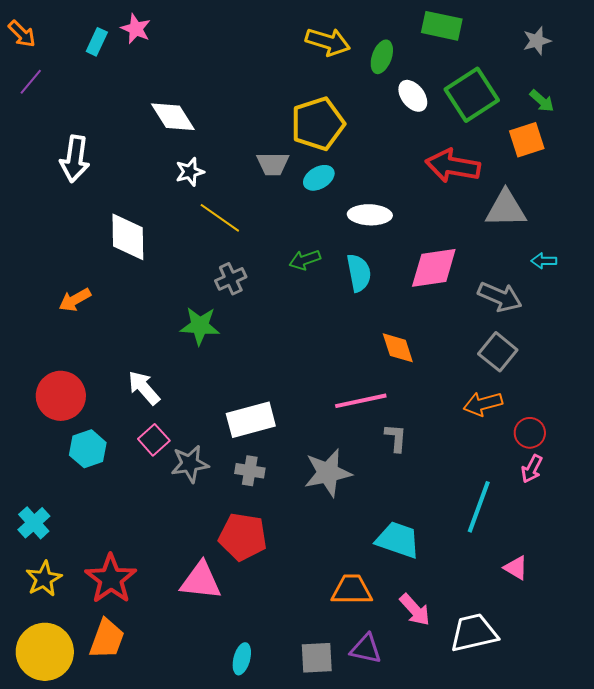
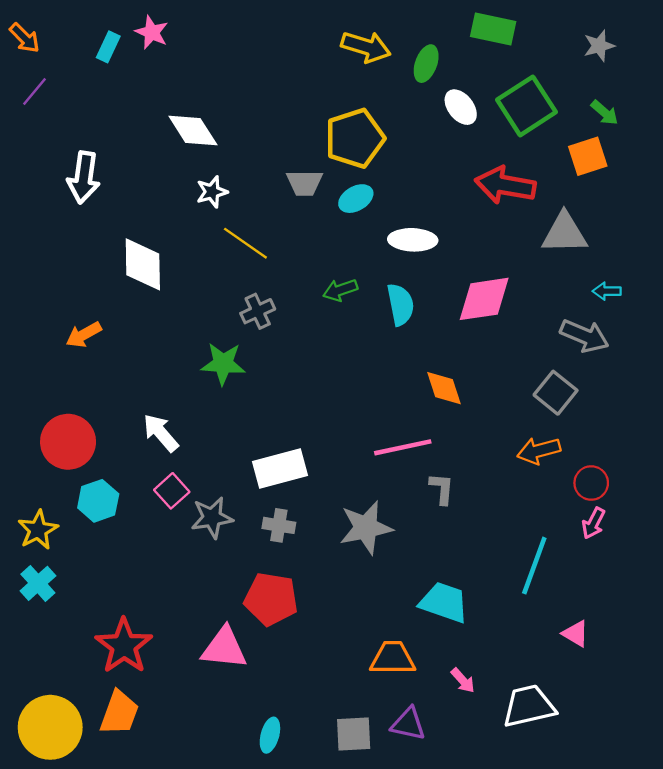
gray arrow: (500, 297) -> (585, 336), moved
yellow star: (44, 579) -> (38, 530), moved
pink arrow: (415, 610) -> (463, 680), size x0.7

